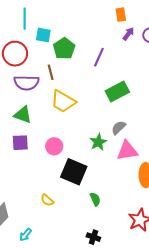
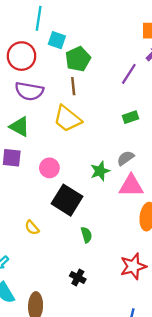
purple line: (99, 57) -> (129, 74), moved
brown line: (51, 72) -> (73, 86), moved
green rectangle: (117, 92) -> (130, 117), size x0.6

